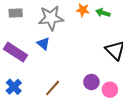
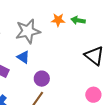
purple circle: (91, 82) -> (42, 79), moved

